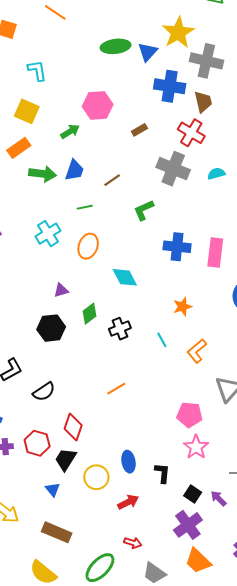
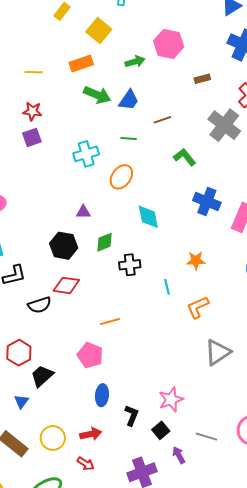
green L-shape: (144, 210) -> (185, 157), turned 60
pink pentagon: (190, 415) -> (90, 355), moved
red diamond: (73, 427) -> (66, 285), moved, turned 64
yellow circle: (96, 477) -> (53, 438), moved
black square: (193, 494) -> (161, 430), moved
red arrow: (133, 543) -> (86, 464), moved

